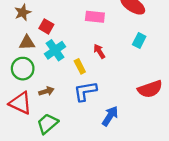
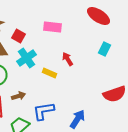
pink rectangle: (95, 17) -> (52, 27), moved
yellow rectangle: (80, 66) -> (50, 73), turned -40
blue L-shape: (85, 91) -> (44, 111), moved

